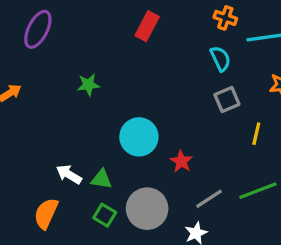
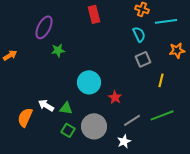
red rectangle: (147, 26) -> (94, 14), turned -42
purple ellipse: (38, 29) -> (44, 27), moved
orange semicircle: (46, 214) -> (25, 117), moved

